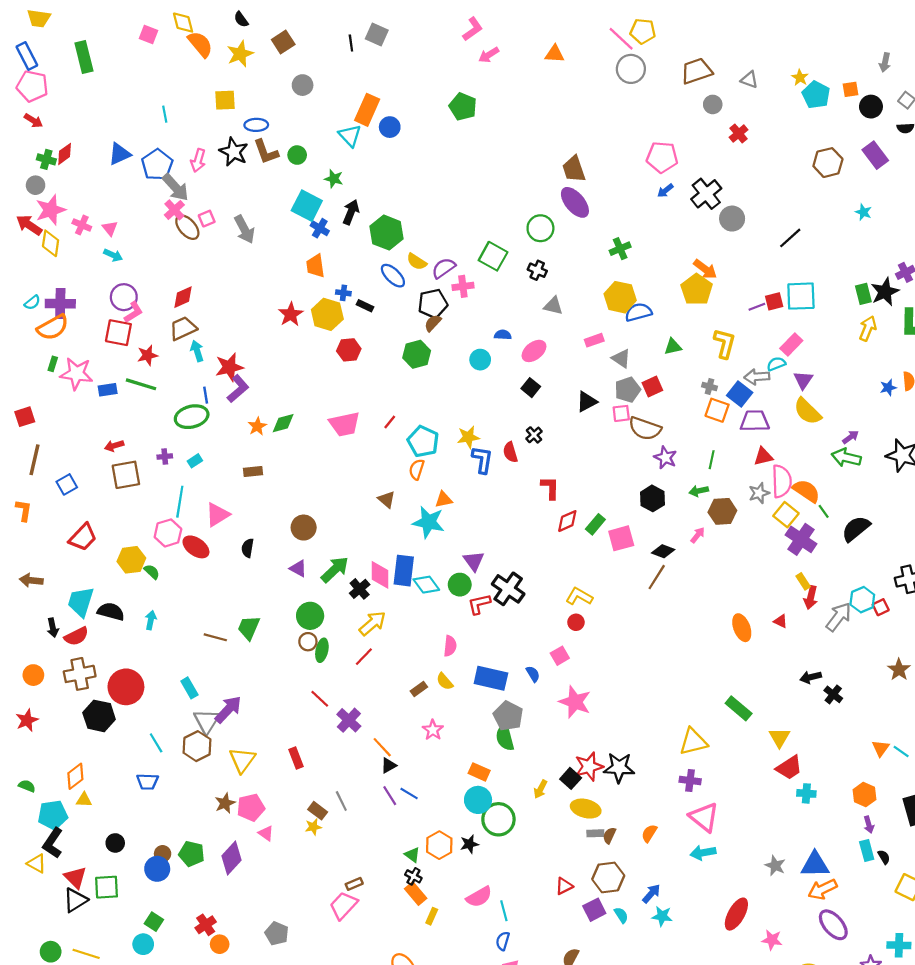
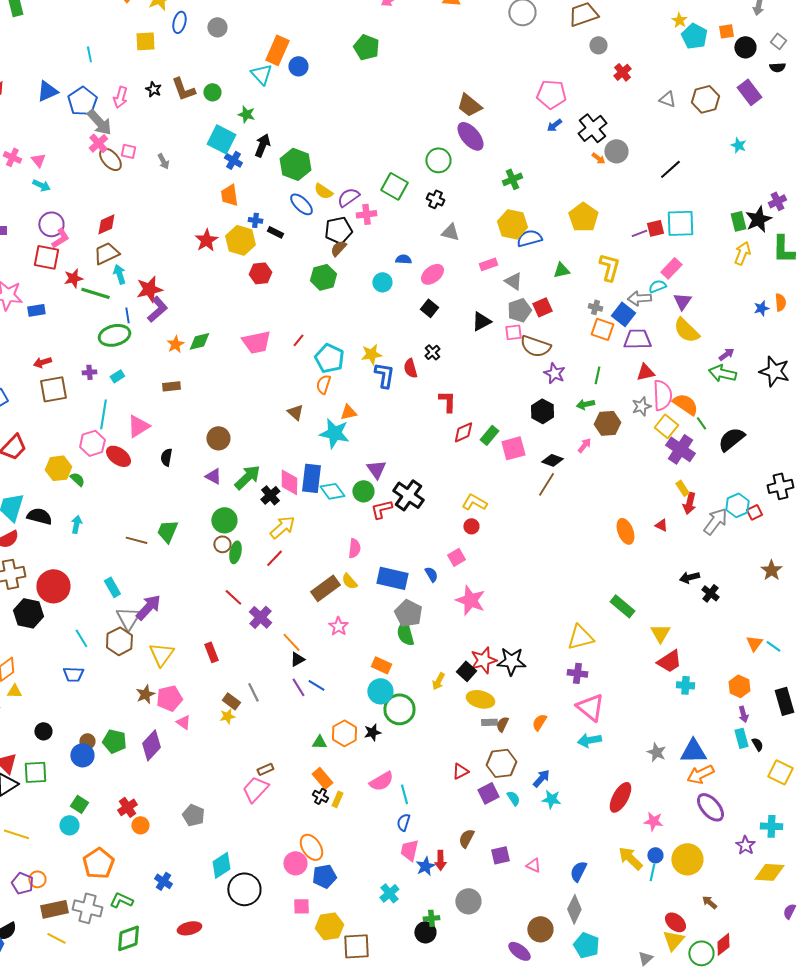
gray triangle: (749, 80) -> (667, 99), moved
blue ellipse: (256, 125) -> (179, 22), moved, turned -75
black star: (234, 152) -> (153, 89), size x0.6
brown trapezoid: (574, 169) -> (469, 105), turned -32
pink square: (207, 219) -> (128, 151), turned 35
gray arrow: (244, 229) -> (163, 161), size x0.6
orange arrow: (705, 269) -> (598, 158), moved, size x0.6
green line: (141, 384) -> (95, 293), moved
brown rectangle: (419, 689) -> (325, 588), size x1.8
green triangle: (412, 855) -> (319, 742), turned -35
black cross: (413, 876) -> (320, 796), moved

